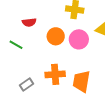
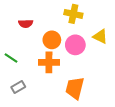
green line: (16, 45) -> (11, 58), moved
orange cross: (55, 74) -> (49, 62), moved

